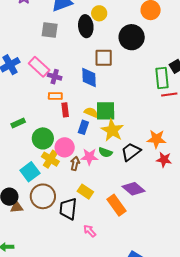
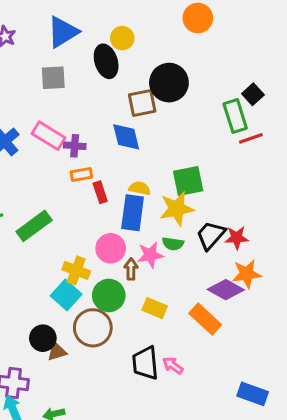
black circle: (132, 37) -> (169, 83), moved
green square: (106, 111) -> (188, 181), moved
green rectangle: (18, 123) -> (34, 226), size x1.6
blue rectangle: (83, 127) -> (133, 213), size x1.6
yellow star: (112, 130) -> (177, 209), turned -30
green circle: (43, 138) -> (109, 295), moved
orange star: (156, 139) -> (247, 274), moved
yellow cross: (50, 159) -> (76, 270), moved
red star: (164, 160) -> (237, 238), moved
black trapezoid: (68, 209) -> (145, 363), moved

